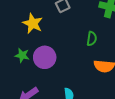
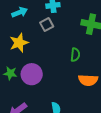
yellow star: (33, 23) -> (19, 43), turned 30

